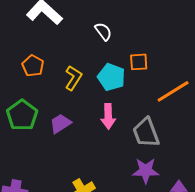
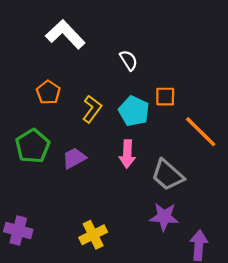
orange line: (173, 91) -> (201, 132), turned 72
gray trapezoid: (146, 133) -> (168, 175), turned -32

